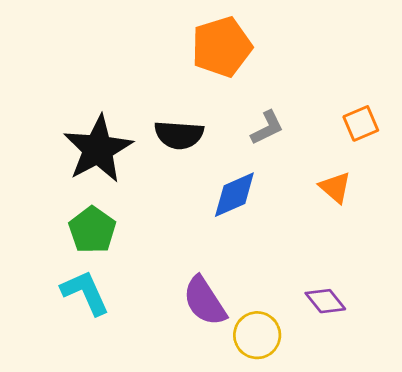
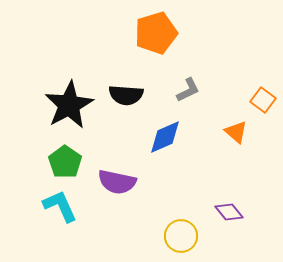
orange square: (361, 123) -> (263, 100), moved, turned -30
purple semicircle: (205, 301) -> (117, 182), moved, turned -45

